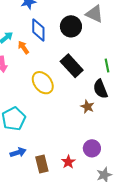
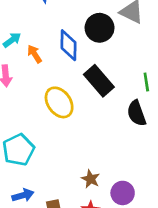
blue diamond: (38, 30) -> (68, 45), moved
brown star: (87, 107) -> (91, 179), moved

